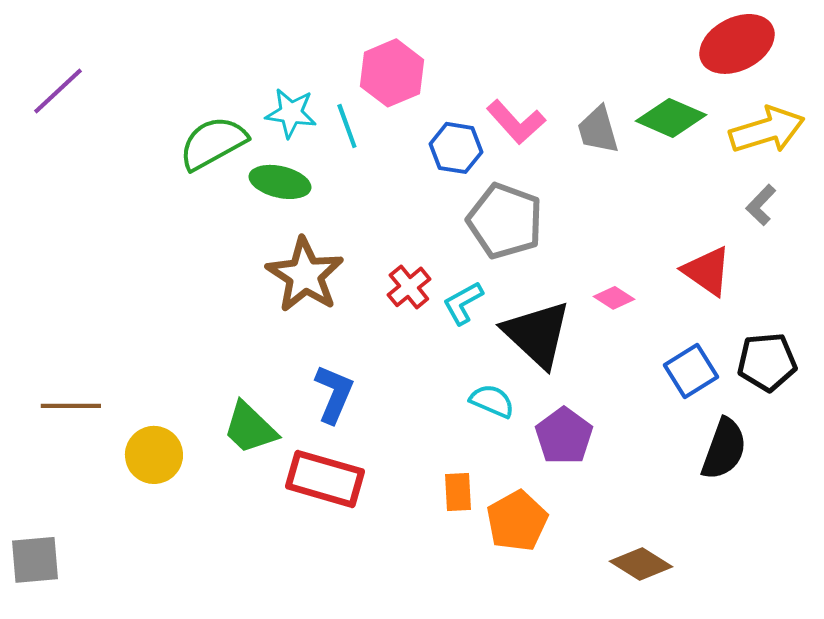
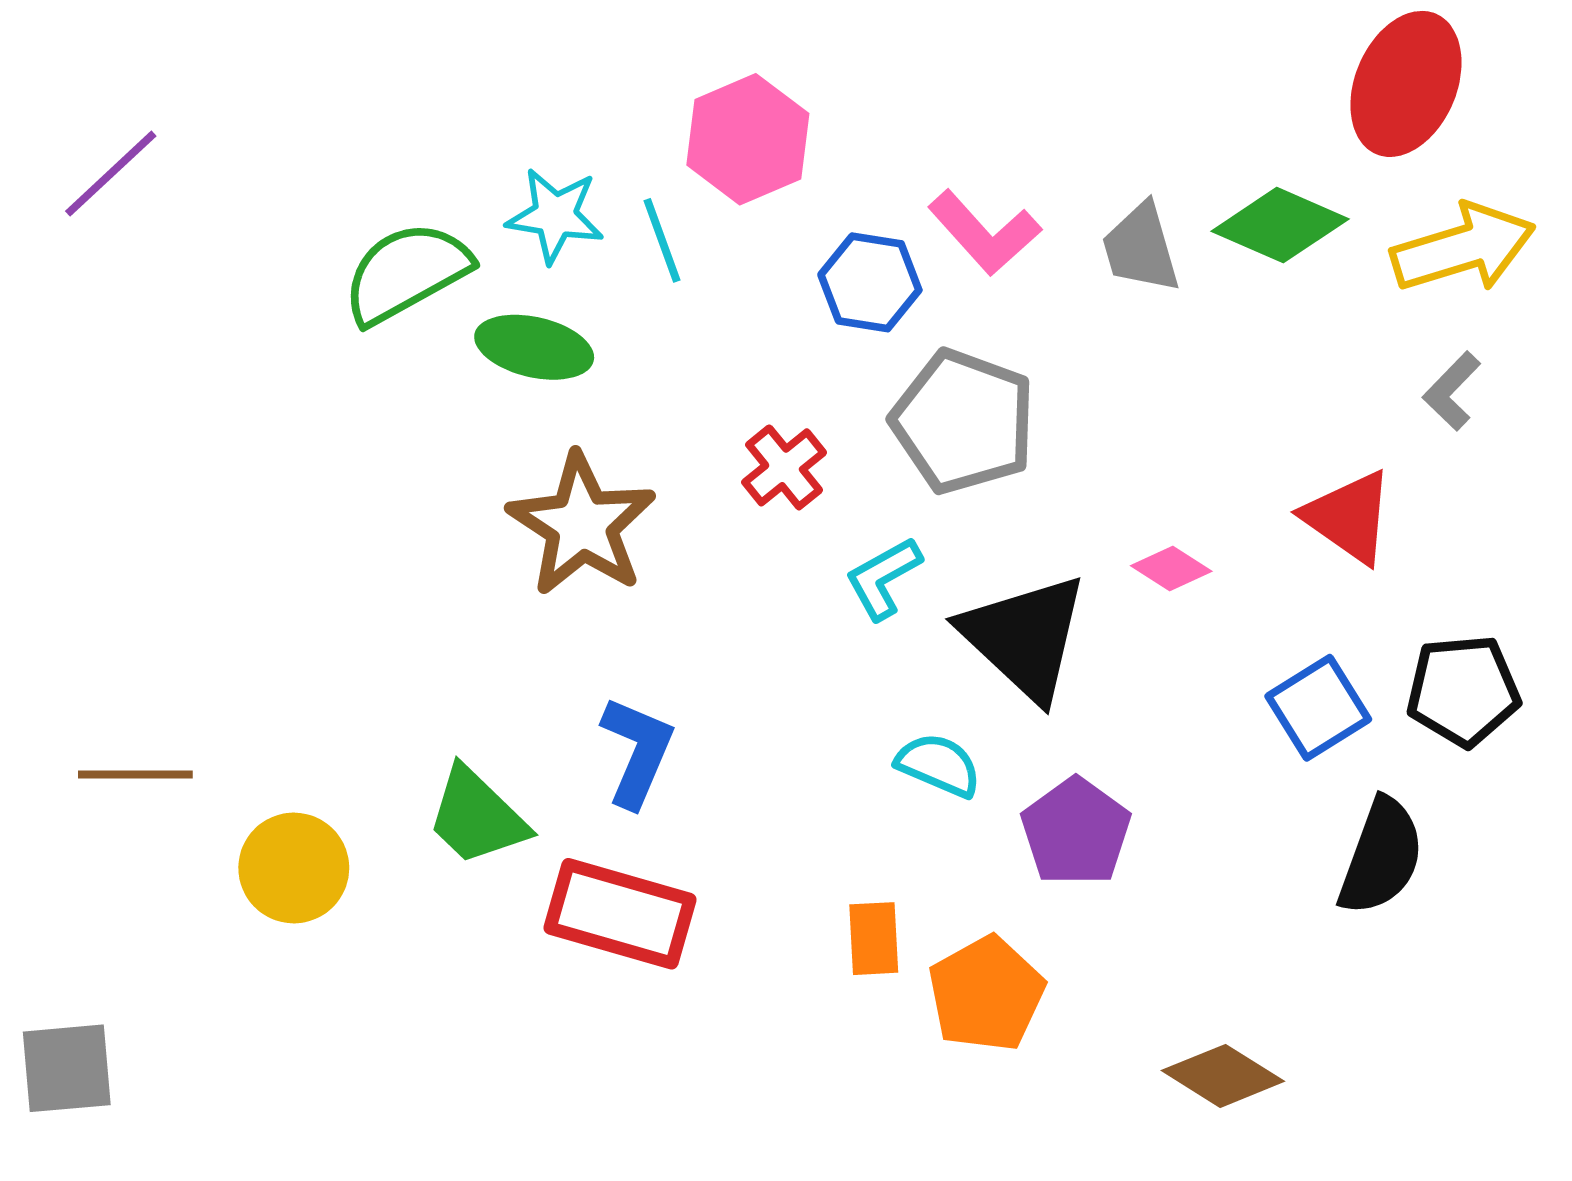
red ellipse: (737, 44) -> (1406, 84), turned -40
red cross: (409, 287) -> (784, 467), moved

